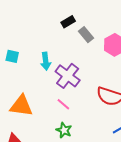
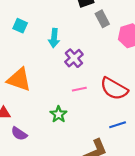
purple cross: (68, 76) -> (74, 58), size x0.7
pink line: (63, 104) -> (79, 89), moved, turned -64

